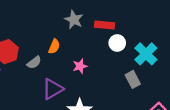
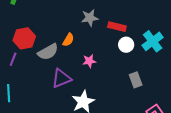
gray star: (74, 20) -> (90, 18), turned 30
cyan cross: (146, 54) -> (153, 41), moved
gray semicircle: (34, 63) -> (48, 52), size x1.5

